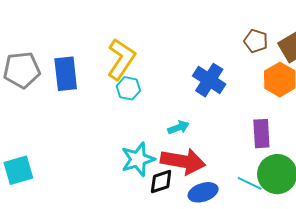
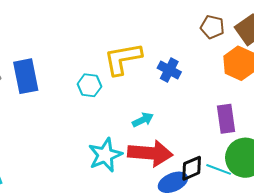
yellow L-shape: (121, 59) -> (123, 59), moved, turned -129
blue cross: (209, 80) -> (169, 70), size x0.7
black diamond: (161, 182) -> (192, 168), moved

